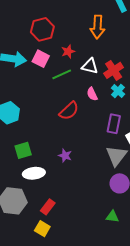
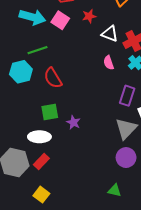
green line: (62, 74) -> (37, 50), moved
red semicircle: (69, 111) -> (53, 78), moved, turned 95
green square: (23, 150) -> (50, 112), moved
red rectangle: (48, 207) -> (41, 162), moved

